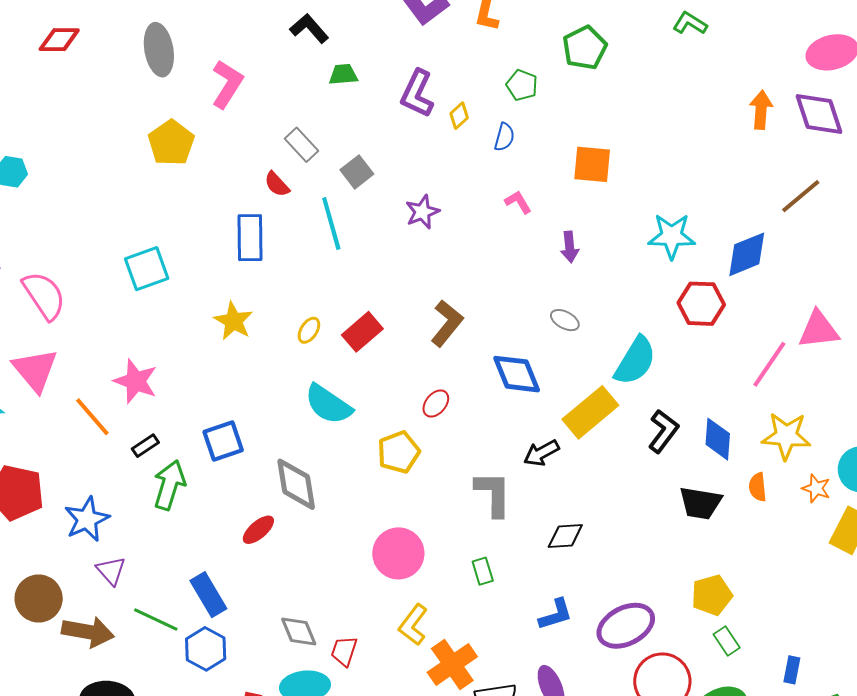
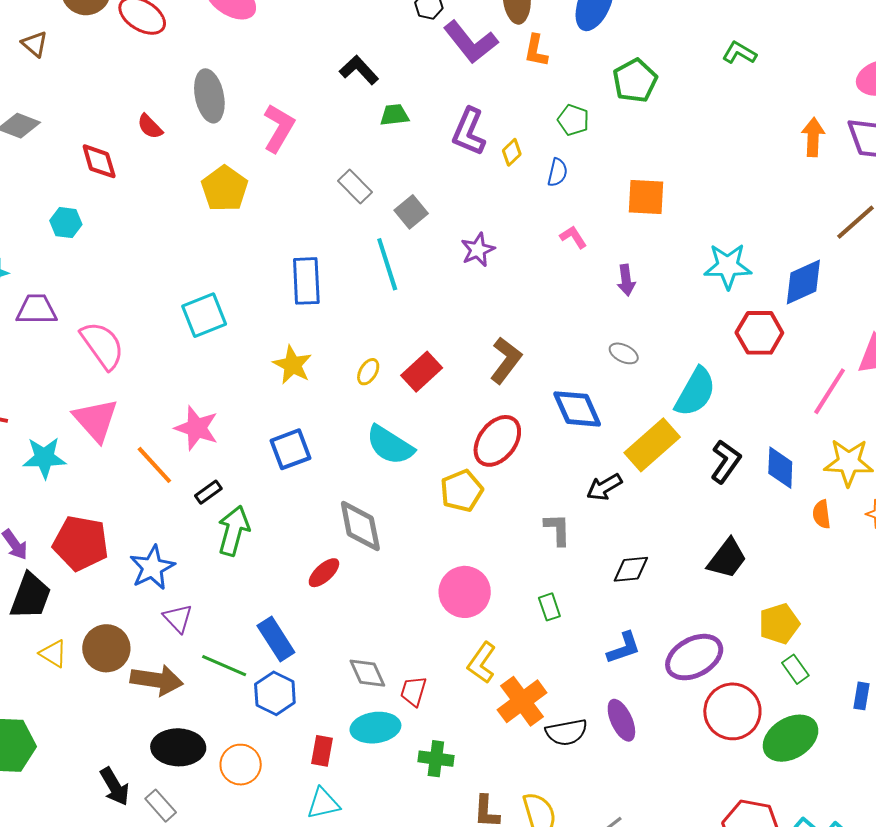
red diamond: (59, 40) -> (99, 161), moved, turned 75
red semicircle: (277, 184) -> (150, 127), moved
red ellipse: (436, 404) -> (497, 441), size x1.8
blue square: (223, 441) -> (291, 449), moved
gray L-shape: (493, 494) -> (557, 529), size x0.7
black trapezoid: (700, 503) -> (727, 558), moved, turned -60

